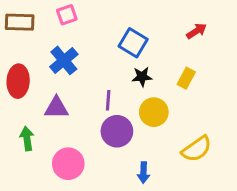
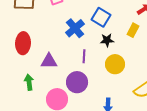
blue cross: (64, 60) -> (75, 28), moved
yellow rectangle: (186, 78) -> (133, 30), moved
purple circle: (117, 131) -> (77, 82), moved

